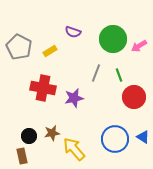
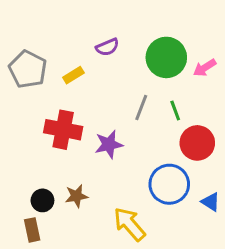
purple semicircle: (73, 32) -> (107, 47), turned -42
blue circle: (115, 139) -> (169, 184), moved
yellow arrow: (74, 149) -> (129, 224), moved

